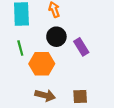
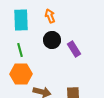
orange hexagon: (42, 64) -> (21, 74), moved

